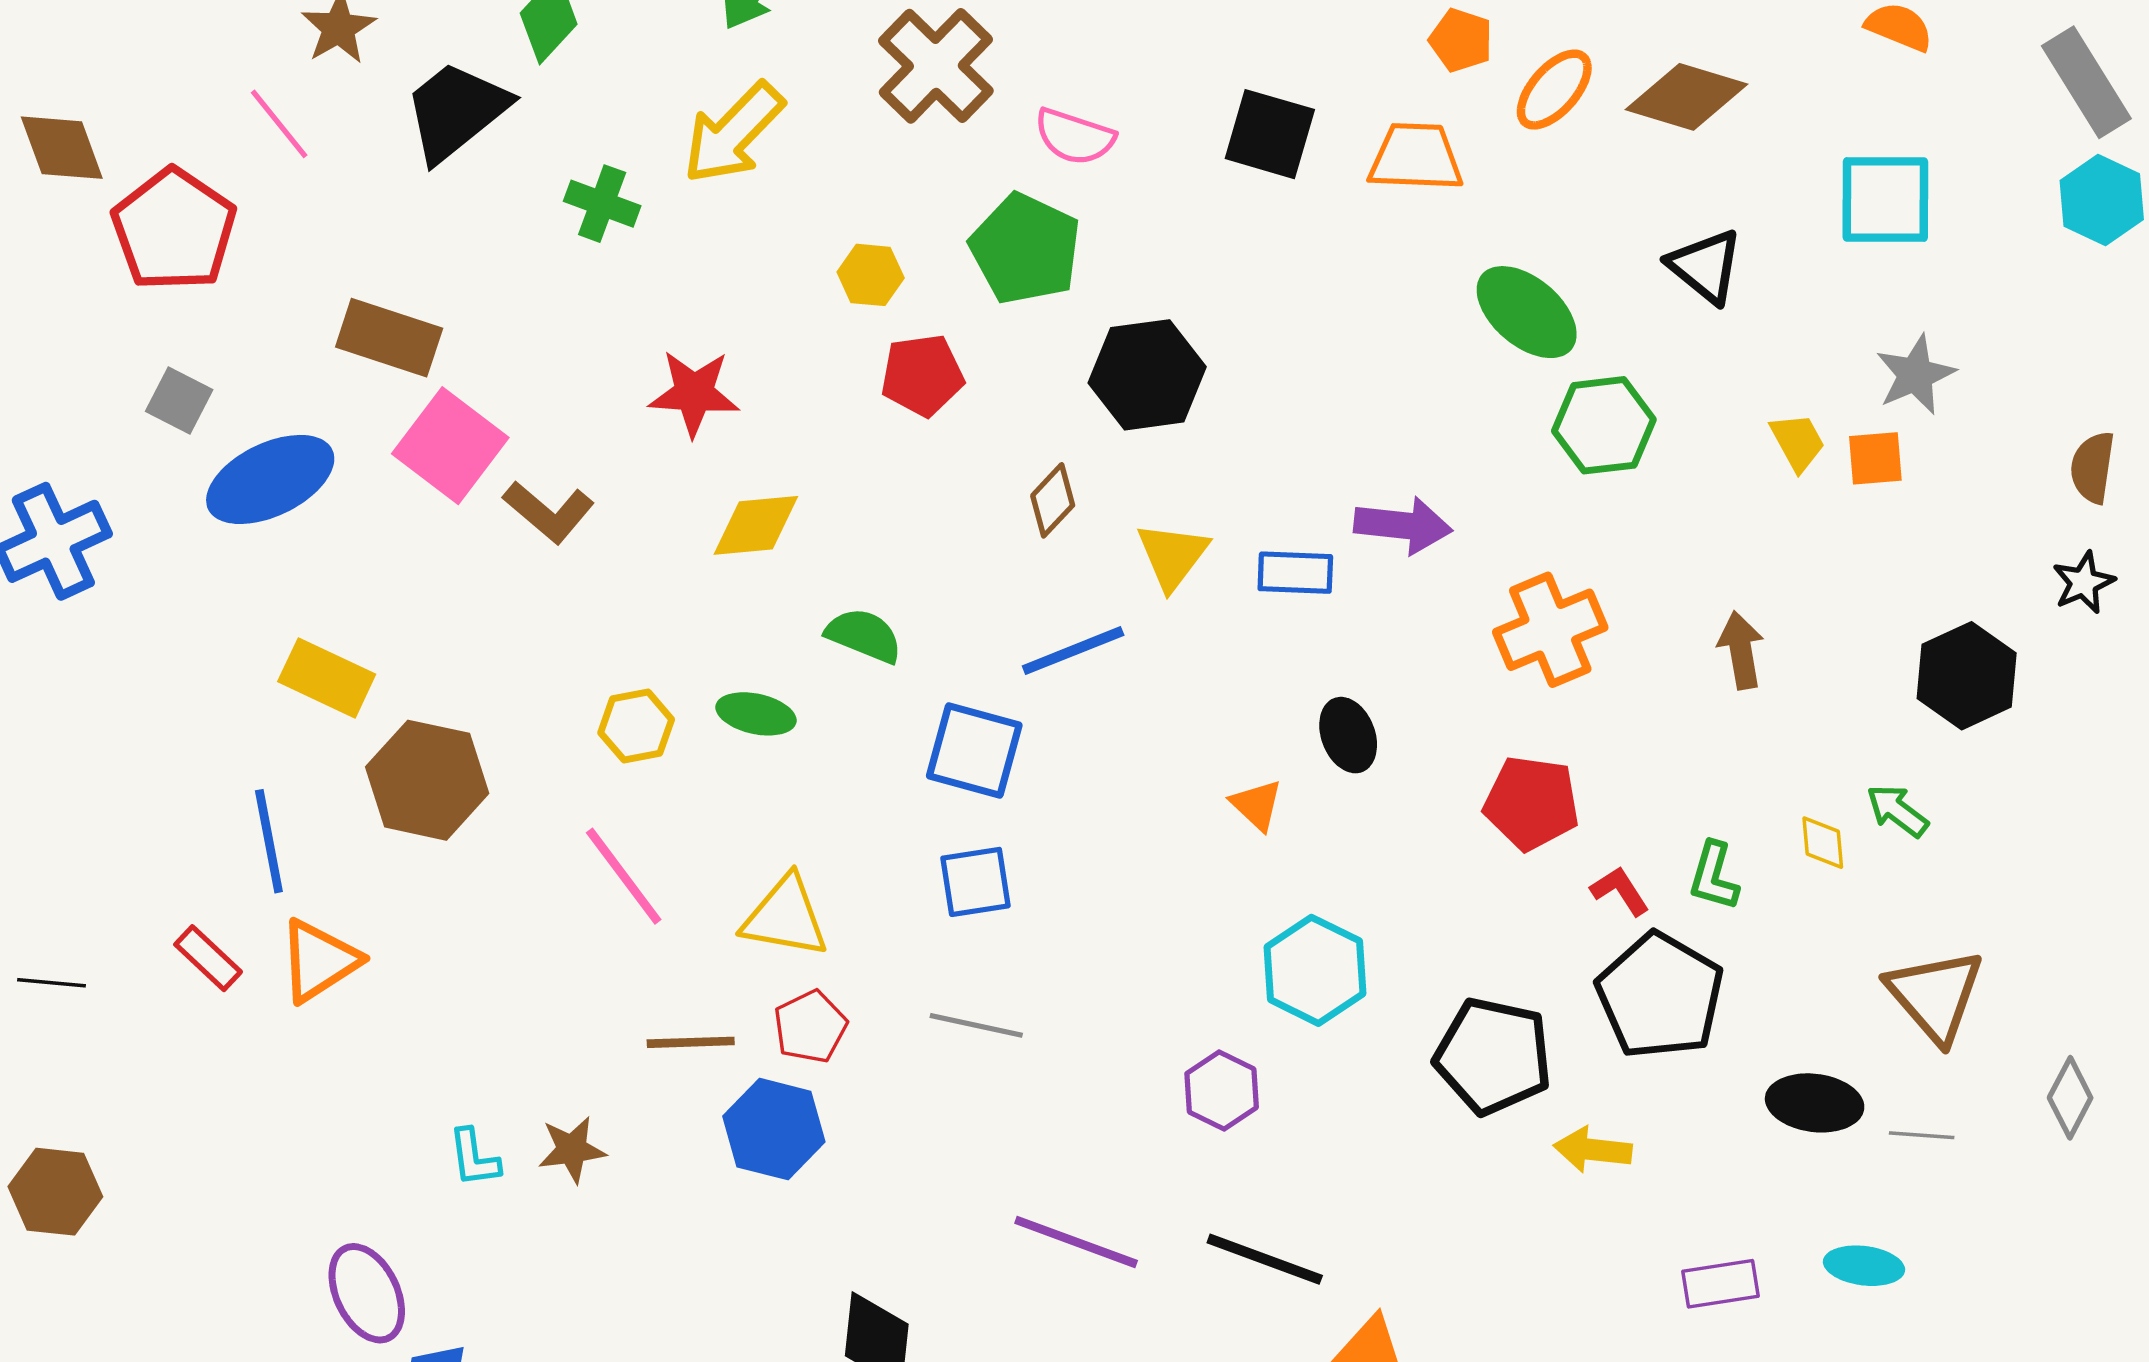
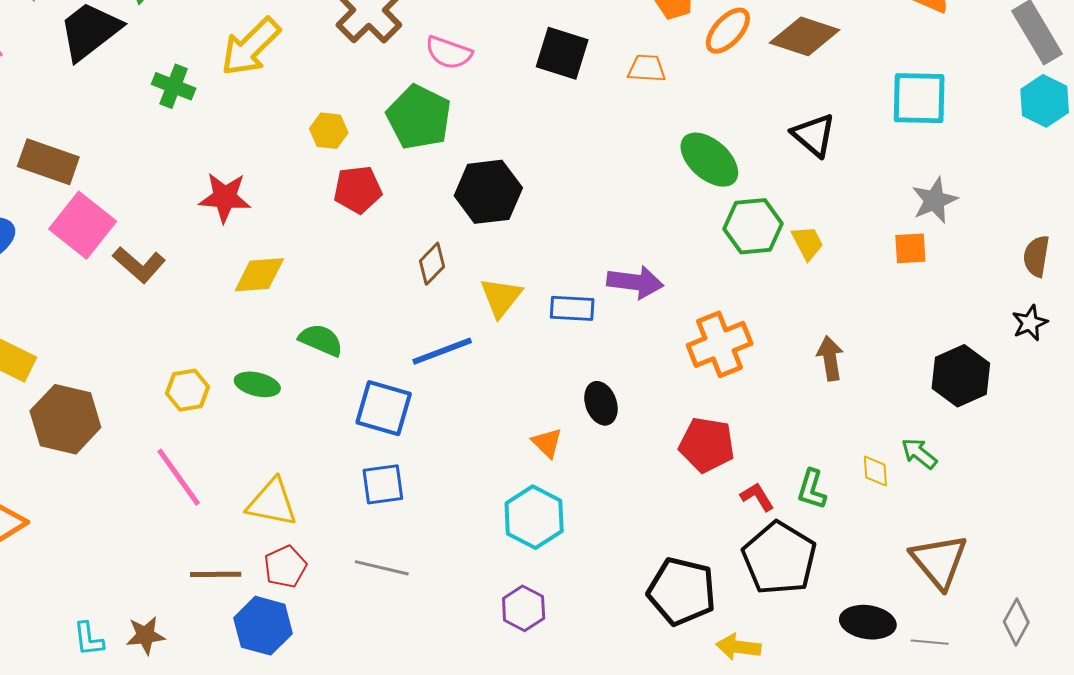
orange trapezoid: (1416, 157) -> (647, 68), size x0.7
yellow trapezoid: (1798, 442) -> (808, 243), moved
cyan hexagon: (1315, 970) -> (534, 517), moved

